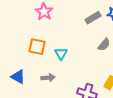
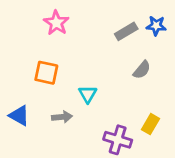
cyan triangle: (61, 54) -> (88, 94), moved

